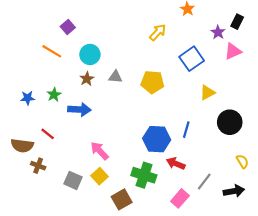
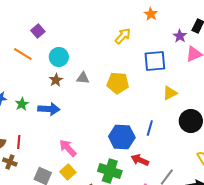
blue square: (192, 59) -> (155, 61), turned 30
green star: (54, 95) -> (22, 104), moved
red line: (48, 134) -> (19, 142), moved, turned 56

